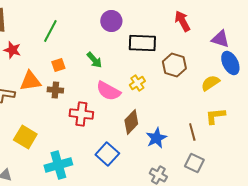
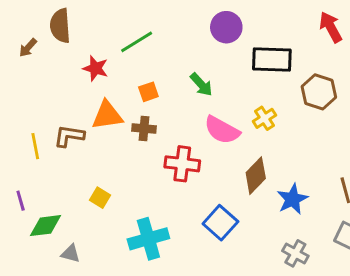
green line: (50, 31) -> (137, 42), turned 30
red star: (12, 50) -> (96, 68), moved
yellow square: (25, 137) -> (100, 198), size x0.6

